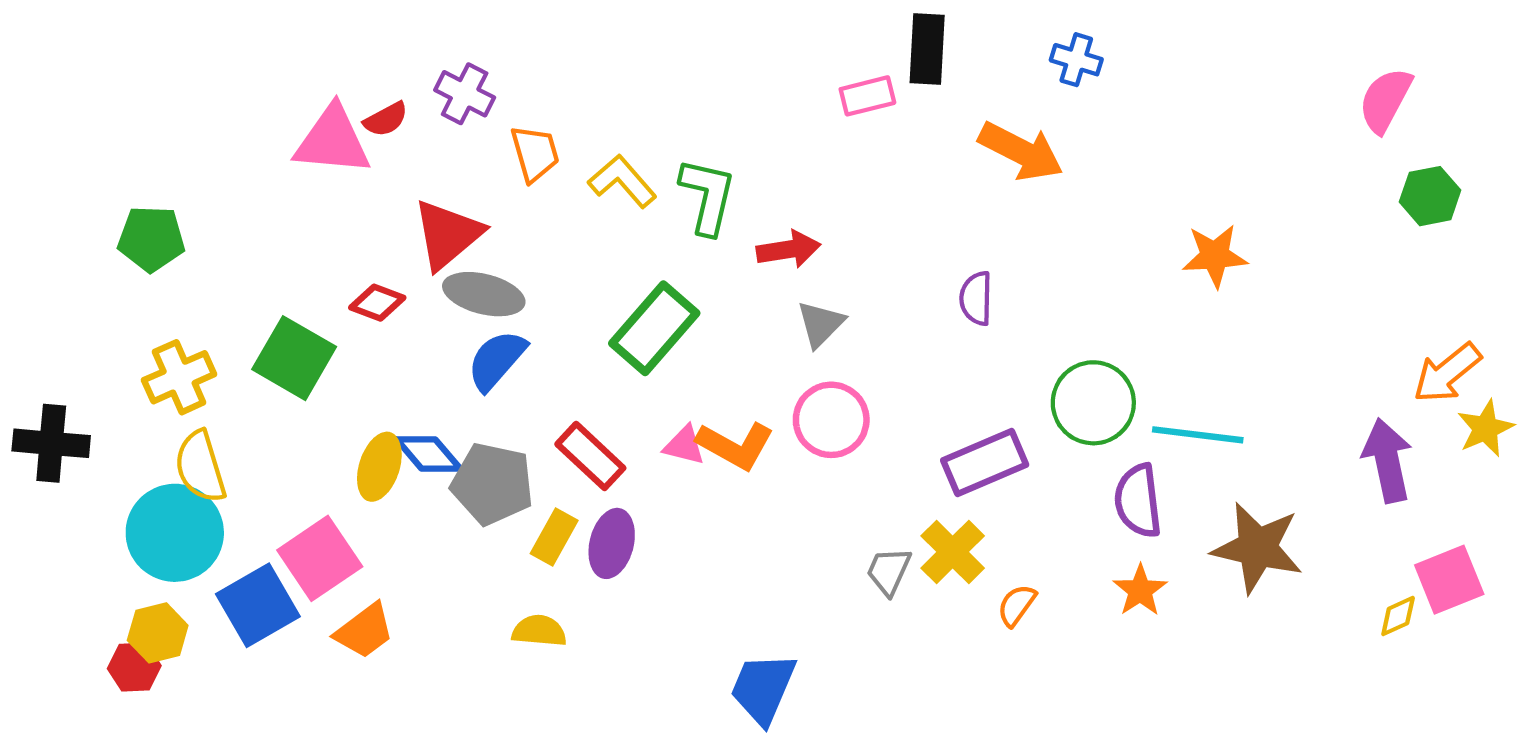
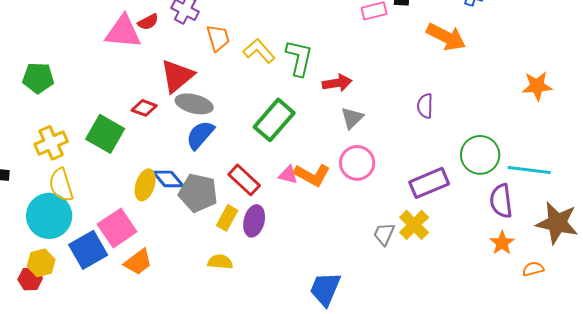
orange semicircle: (1017, 605) -> (533, 269), moved, turned 40

